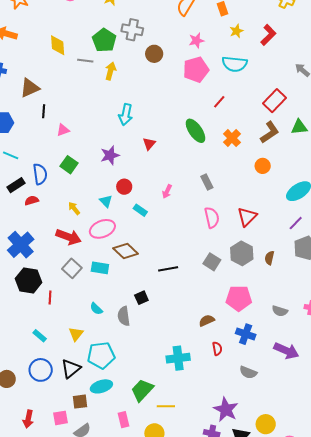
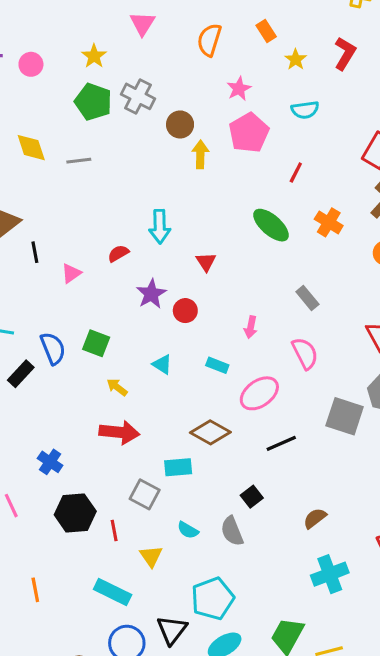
gray cross: (132, 30) -> (138, 96), turned 30
green pentagon: (104, 40) -> (93, 102), moved
cyan semicircle: (235, 64) -> (305, 110), size x0.7
yellow arrow: (110, 71) -> (200, 154), moved
green square: (69, 165) -> (96, 343), moved
red circle: (124, 187) -> (185, 311), moved
red semicircle: (32, 200) -> (118, 253), moved
pink semicircle: (212, 218) -> (305, 353), moved
pink ellipse: (102, 229) -> (259, 393), moved
blue cross: (21, 245) -> (50, 462), size x0.6
gray square: (212, 262) -> (345, 416), size x1.4
gray square: (72, 268) -> (145, 494), moved
brown semicircle: (207, 321) -> (315, 518), moved
yellow triangle: (76, 334) -> (151, 556), moved
cyan rectangle: (40, 336) -> (113, 592), size x1.6

